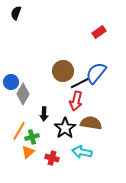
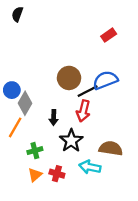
blue semicircle: (96, 73) -> (105, 80), turned 30
black arrow: (44, 114) -> (54, 118), moved
brown semicircle: (91, 123) -> (111, 148), moved
orange line: (19, 131) -> (15, 127), moved
orange triangle: (28, 152) -> (35, 175), moved

